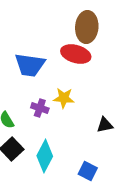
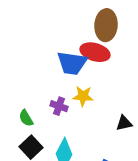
blue trapezoid: (30, 65) -> (72, 63), moved

